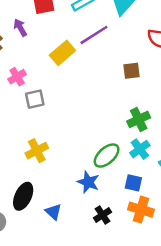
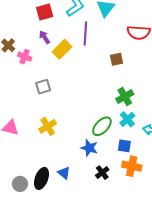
purple arrow: (20, 28) -> (45, 37), moved
purple line: (94, 35) -> (85, 34), turned -50
pink cross: (17, 77) -> (25, 57), moved, turned -32
black ellipse: (23, 196) -> (41, 178), moved

